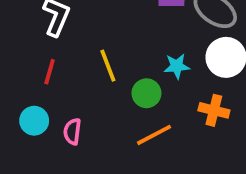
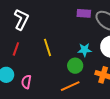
green circle: (146, 93) -> (75, 66), moved

